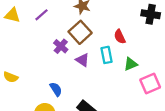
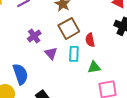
brown square: (80, 32) -> (69, 28), moved
blue semicircle: (56, 89) -> (20, 74), size x1.5

